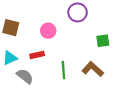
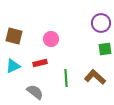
purple circle: (78, 12) -> (101, 23), moved
gray semicircle: (25, 76) -> (35, 92), moved

